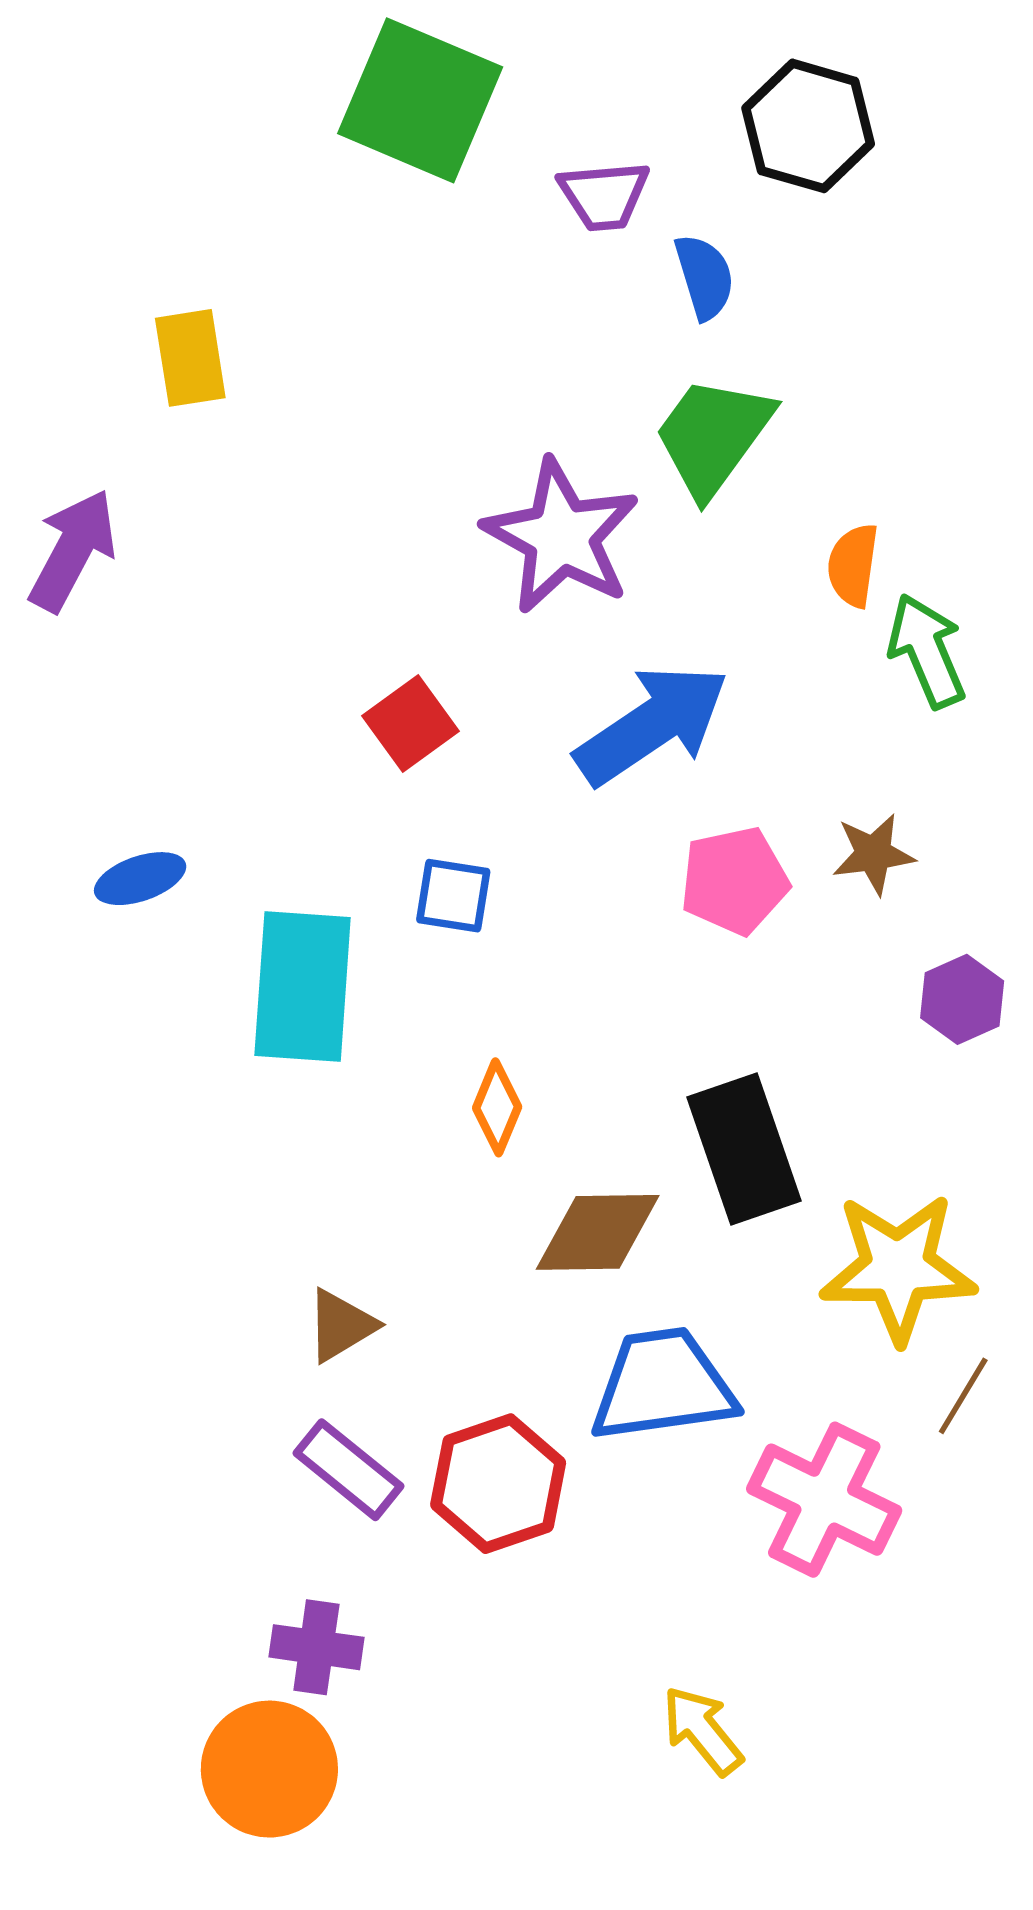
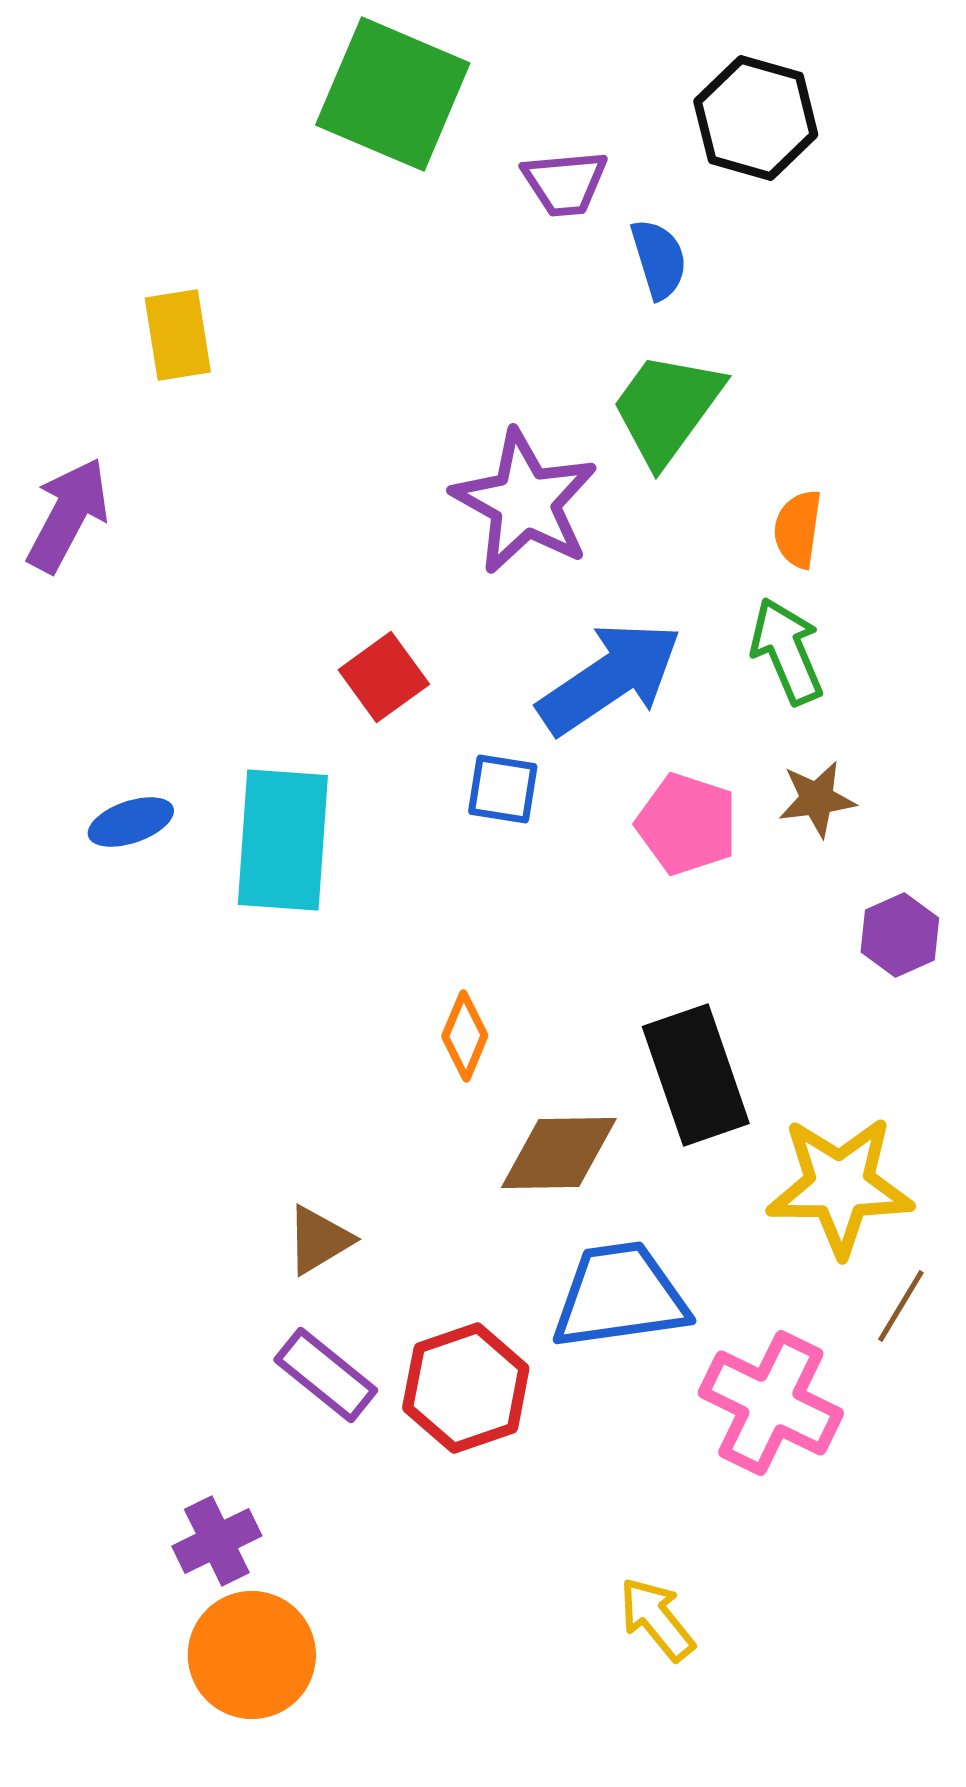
green arrow: (927, 651) -> (787, 651), moved
pink pentagon: (734, 881) -> (687, 824), turned 30
blue square: (453, 896) -> (503, 789), moved
cyan rectangle: (303, 987) -> (283, 840), moved
purple cross: (316, 1647) -> (217, 1541), moved, turned -34

